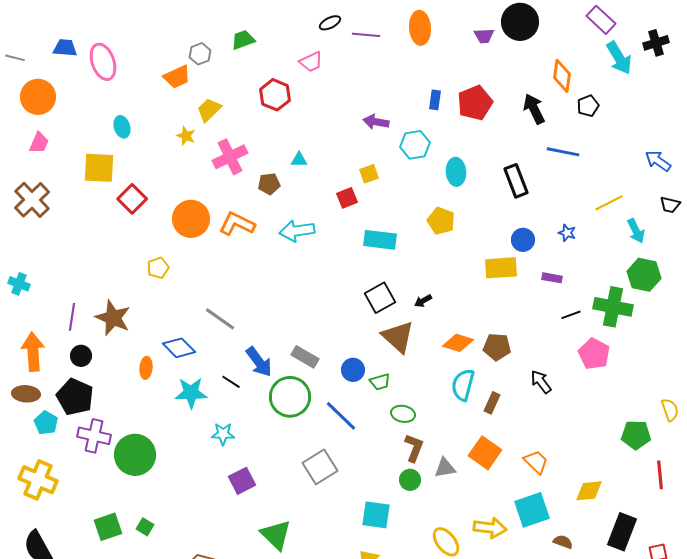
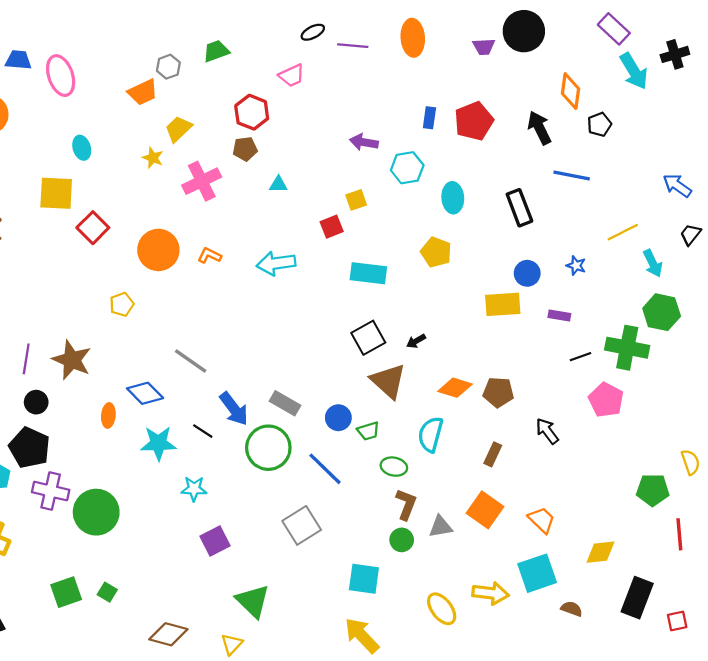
brown pentagon: (269, 184) -> (245, 149), moved
black trapezoid: (670, 205) -> (690, 234), turned 115
orange L-shape: (237, 224) -> (209, 256), size x0.6
cyan semicircle: (463, 385) -> (431, 434), moved

